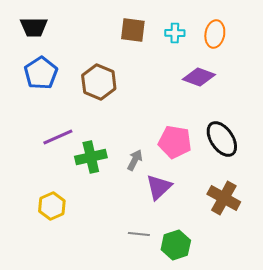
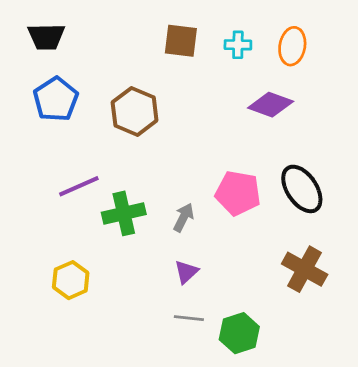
purple triangle: (159, 187) -> (186, 272), moved, size x0.7

